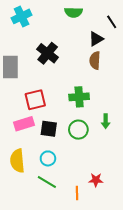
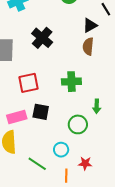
pink rectangle: (24, 124) -> (17, 117), moved
green circle: (78, 130) -> (78, 124), moved
cyan circle: (48, 158) -> (61, 150), moved

